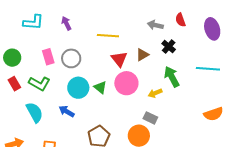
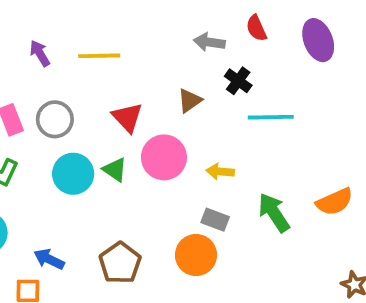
yellow line: (108, 36) -> (99, 56), moved
red triangle: (119, 59) -> (127, 117), moved
cyan line: (208, 69) -> (271, 117), moved
green arrow: (172, 77) -> (274, 213), moved
yellow arrow: (155, 93) -> (220, 172), turned 32
blue arrow: (67, 111) -> (49, 259), moved

